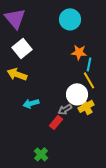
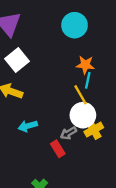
cyan line: (89, 64) -> (88, 80), moved
yellow line: (89, 80) -> (81, 95), moved
red rectangle: (56, 122) -> (58, 149), turned -72

